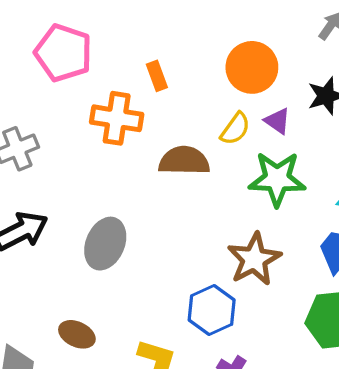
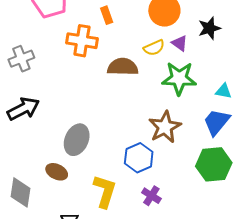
yellow semicircle: (235, 129) -> (154, 48), turned 30
gray ellipse: (105, 244) -> (77, 140), moved

